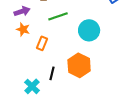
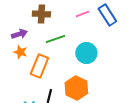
orange rectangle: (42, 43) -> (39, 66), size x1.6

